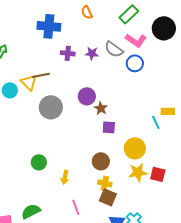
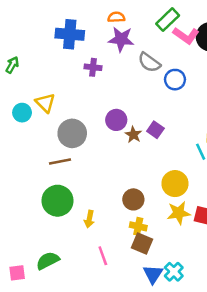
orange semicircle: (87, 12) -> (116, 17), turned 112
pink L-shape: (136, 40) -> (186, 35), moved
purple star: (92, 53) -> (121, 39), moved, size x1.5
brown line: (41, 75) -> (60, 162), moved
purple square: (109, 127) -> (155, 130), moved, turned 32
green circle: (39, 162) -> (58, 201), size x1.6

